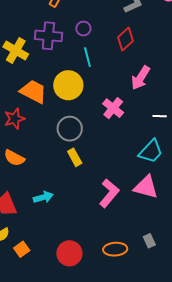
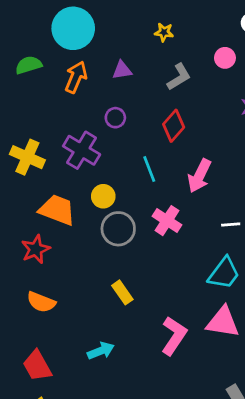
purple cross: (48, 36) -> (82, 150), moved, turned 32
cyan line: (87, 57) -> (149, 169), moved
yellow circle: (68, 85) -> (103, 196), size x0.6
gray circle: (70, 129) -> (118, 229), moved
cyan arrow: (43, 197) -> (101, 351), moved

